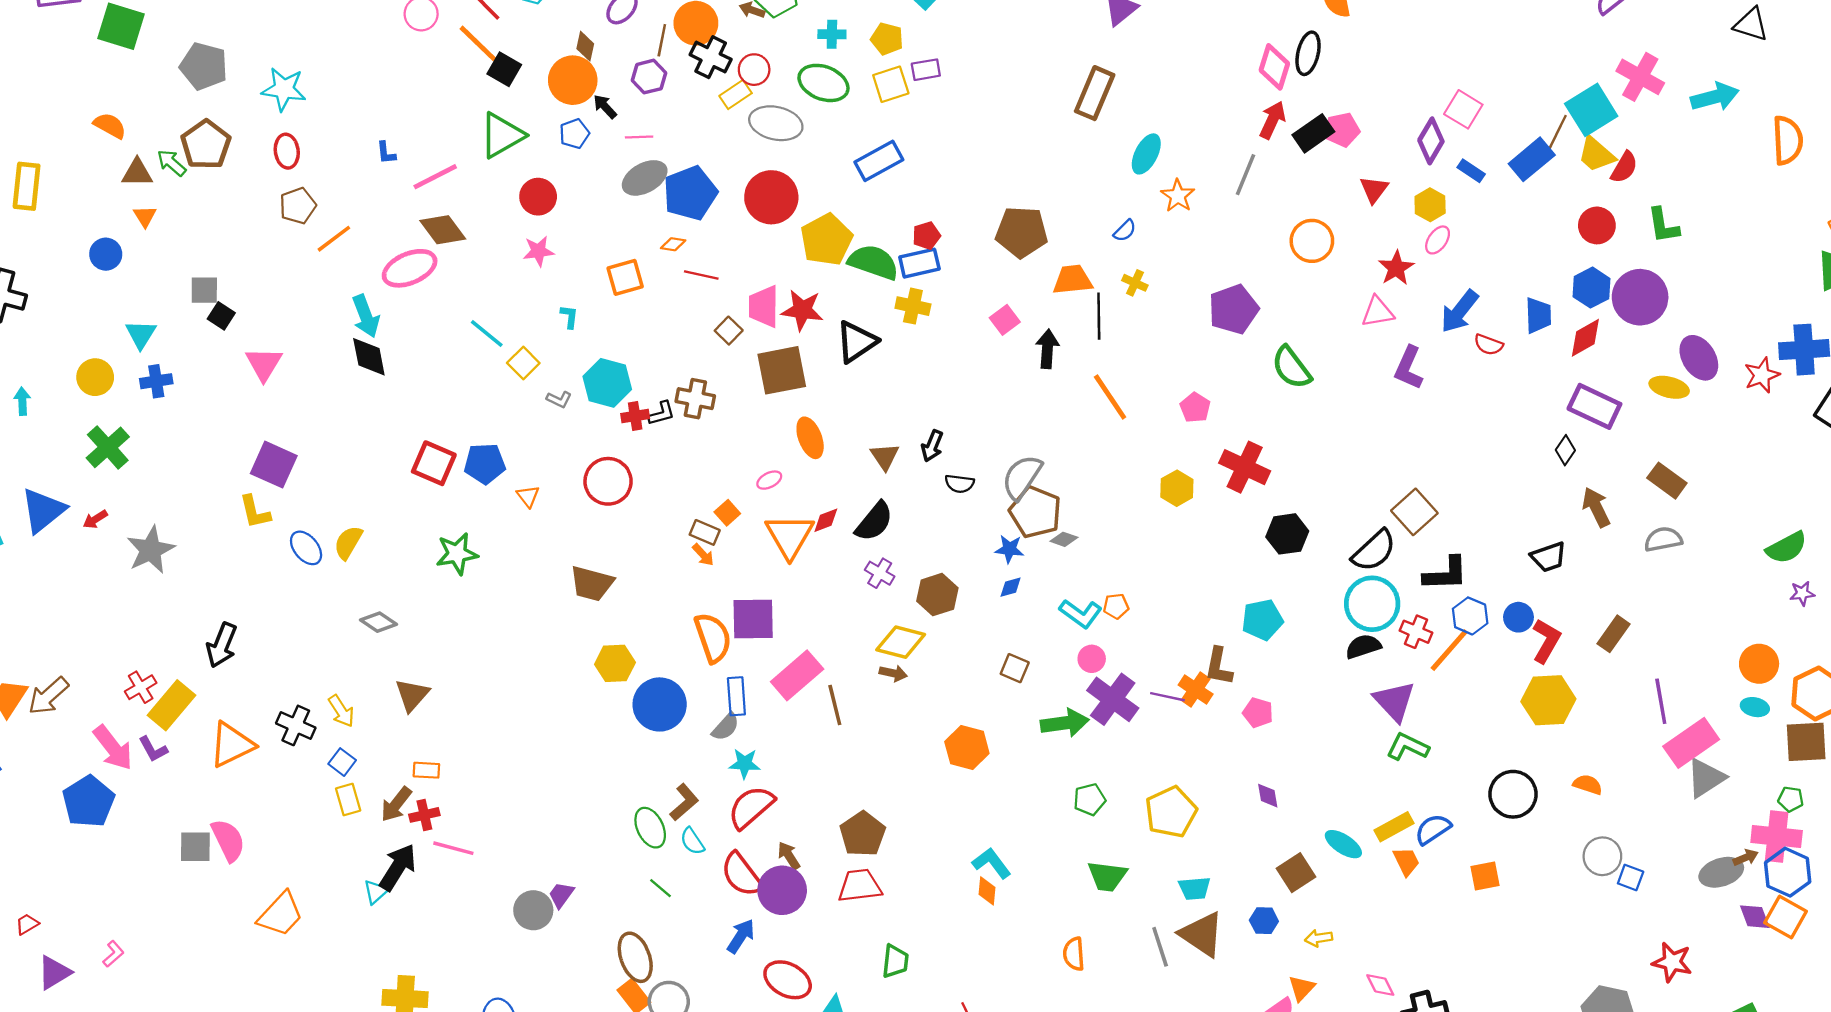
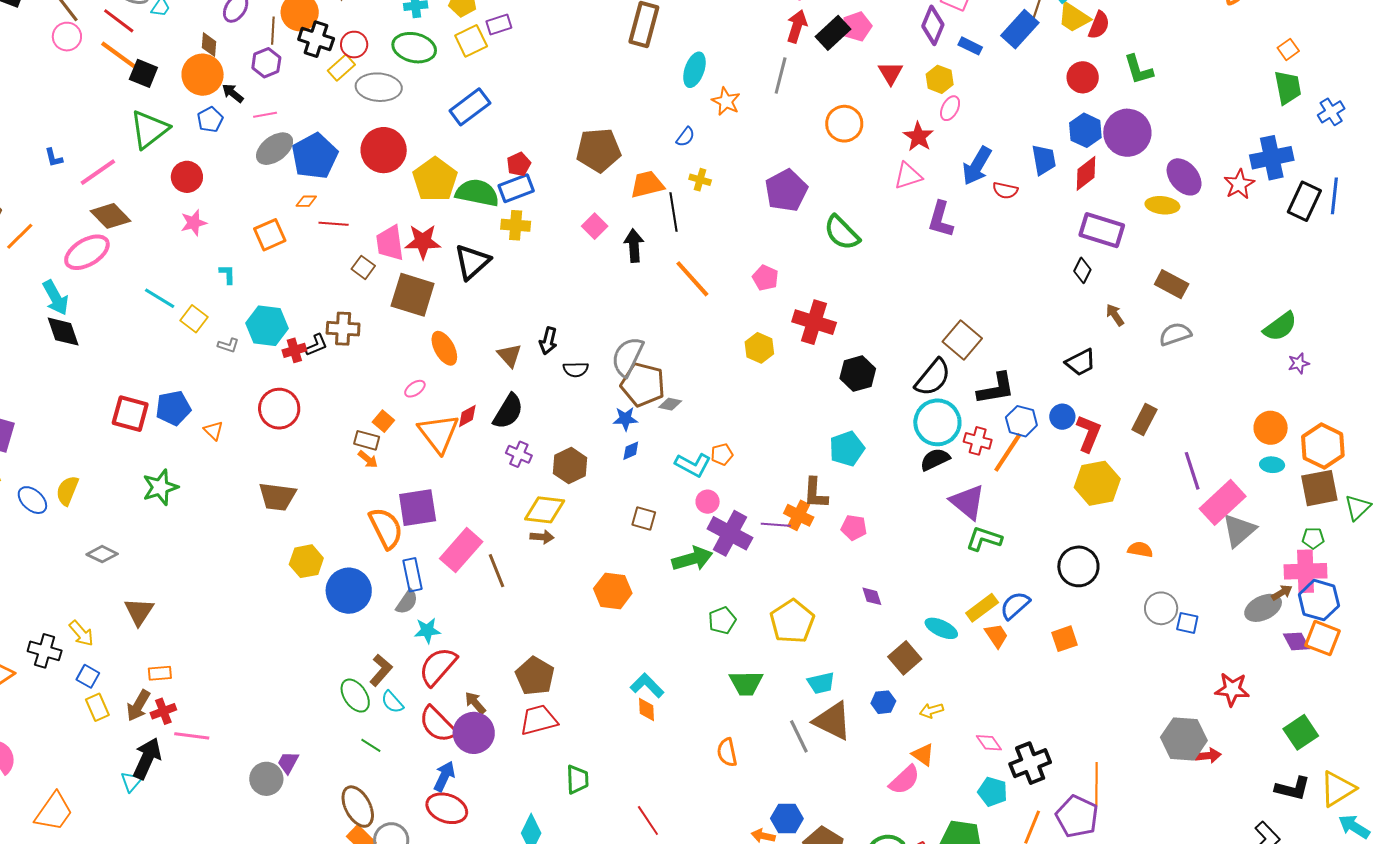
brown square: (782, 370) -> (413, 295), turned 36
brown arrow: (1596, 507) -> (1115, 315), size x0.7
red ellipse: (788, 980) -> (447, 808), moved
orange triangle: (1302, 988) -> (923, 755), turned -30

